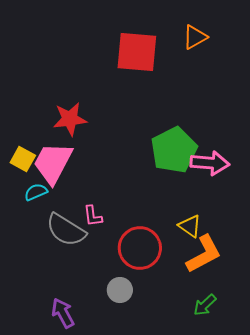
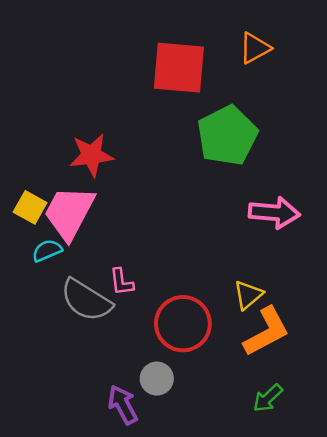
green pentagon: (174, 150) -> (227, 136), moved
yellow triangle: (190, 226) -> (248, 295), turned 45
purple arrow: (63, 313) -> (123, 405), moved

